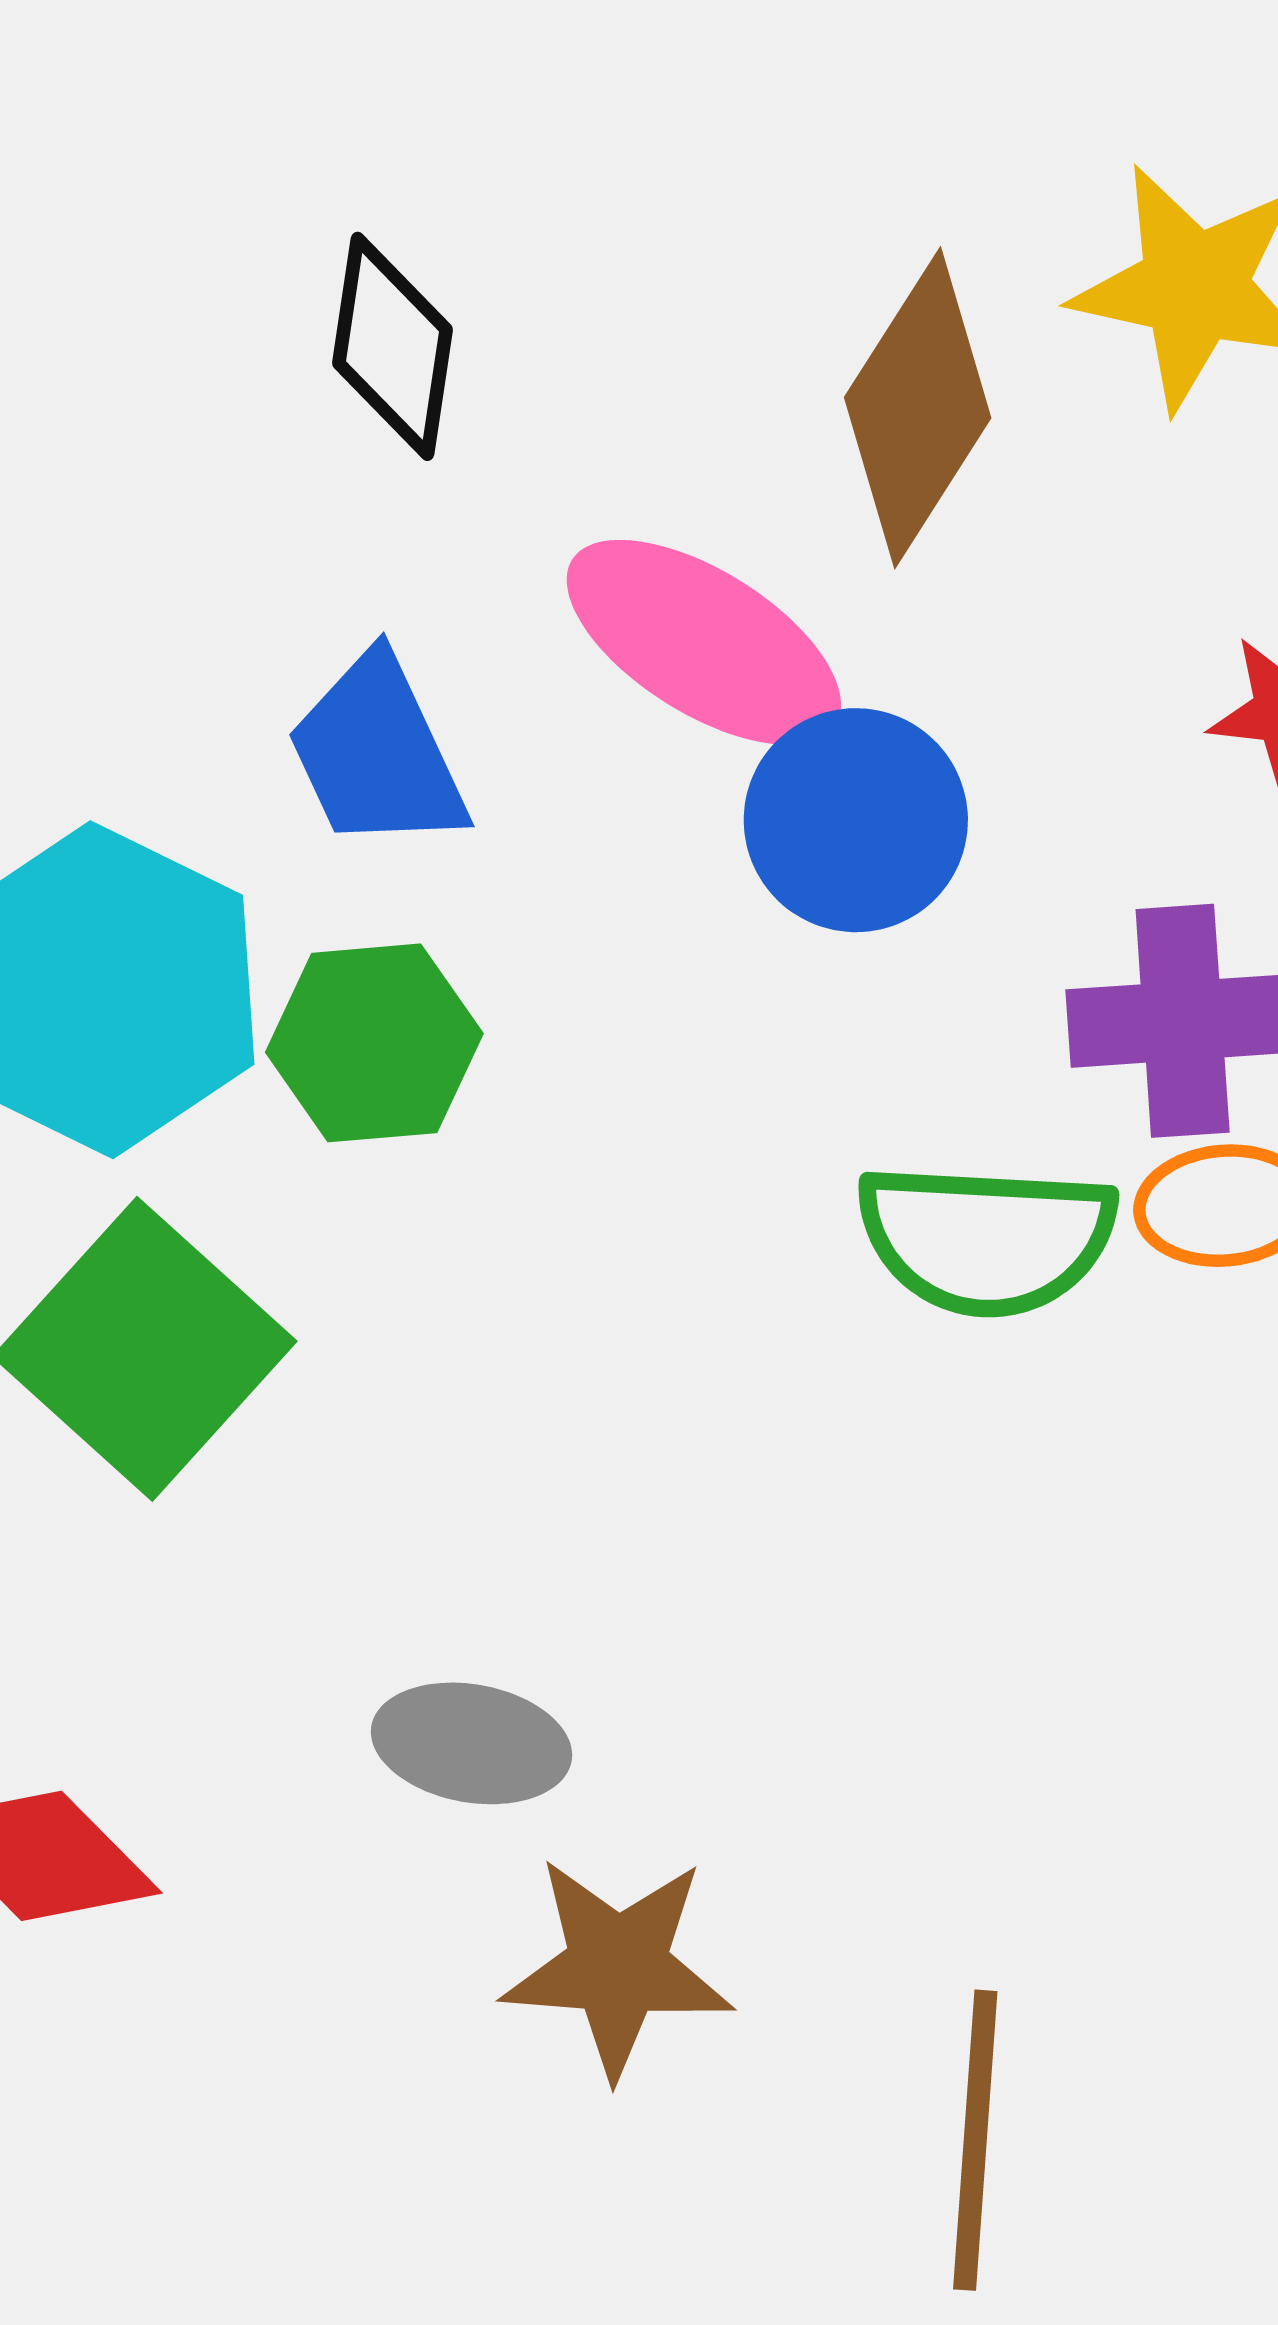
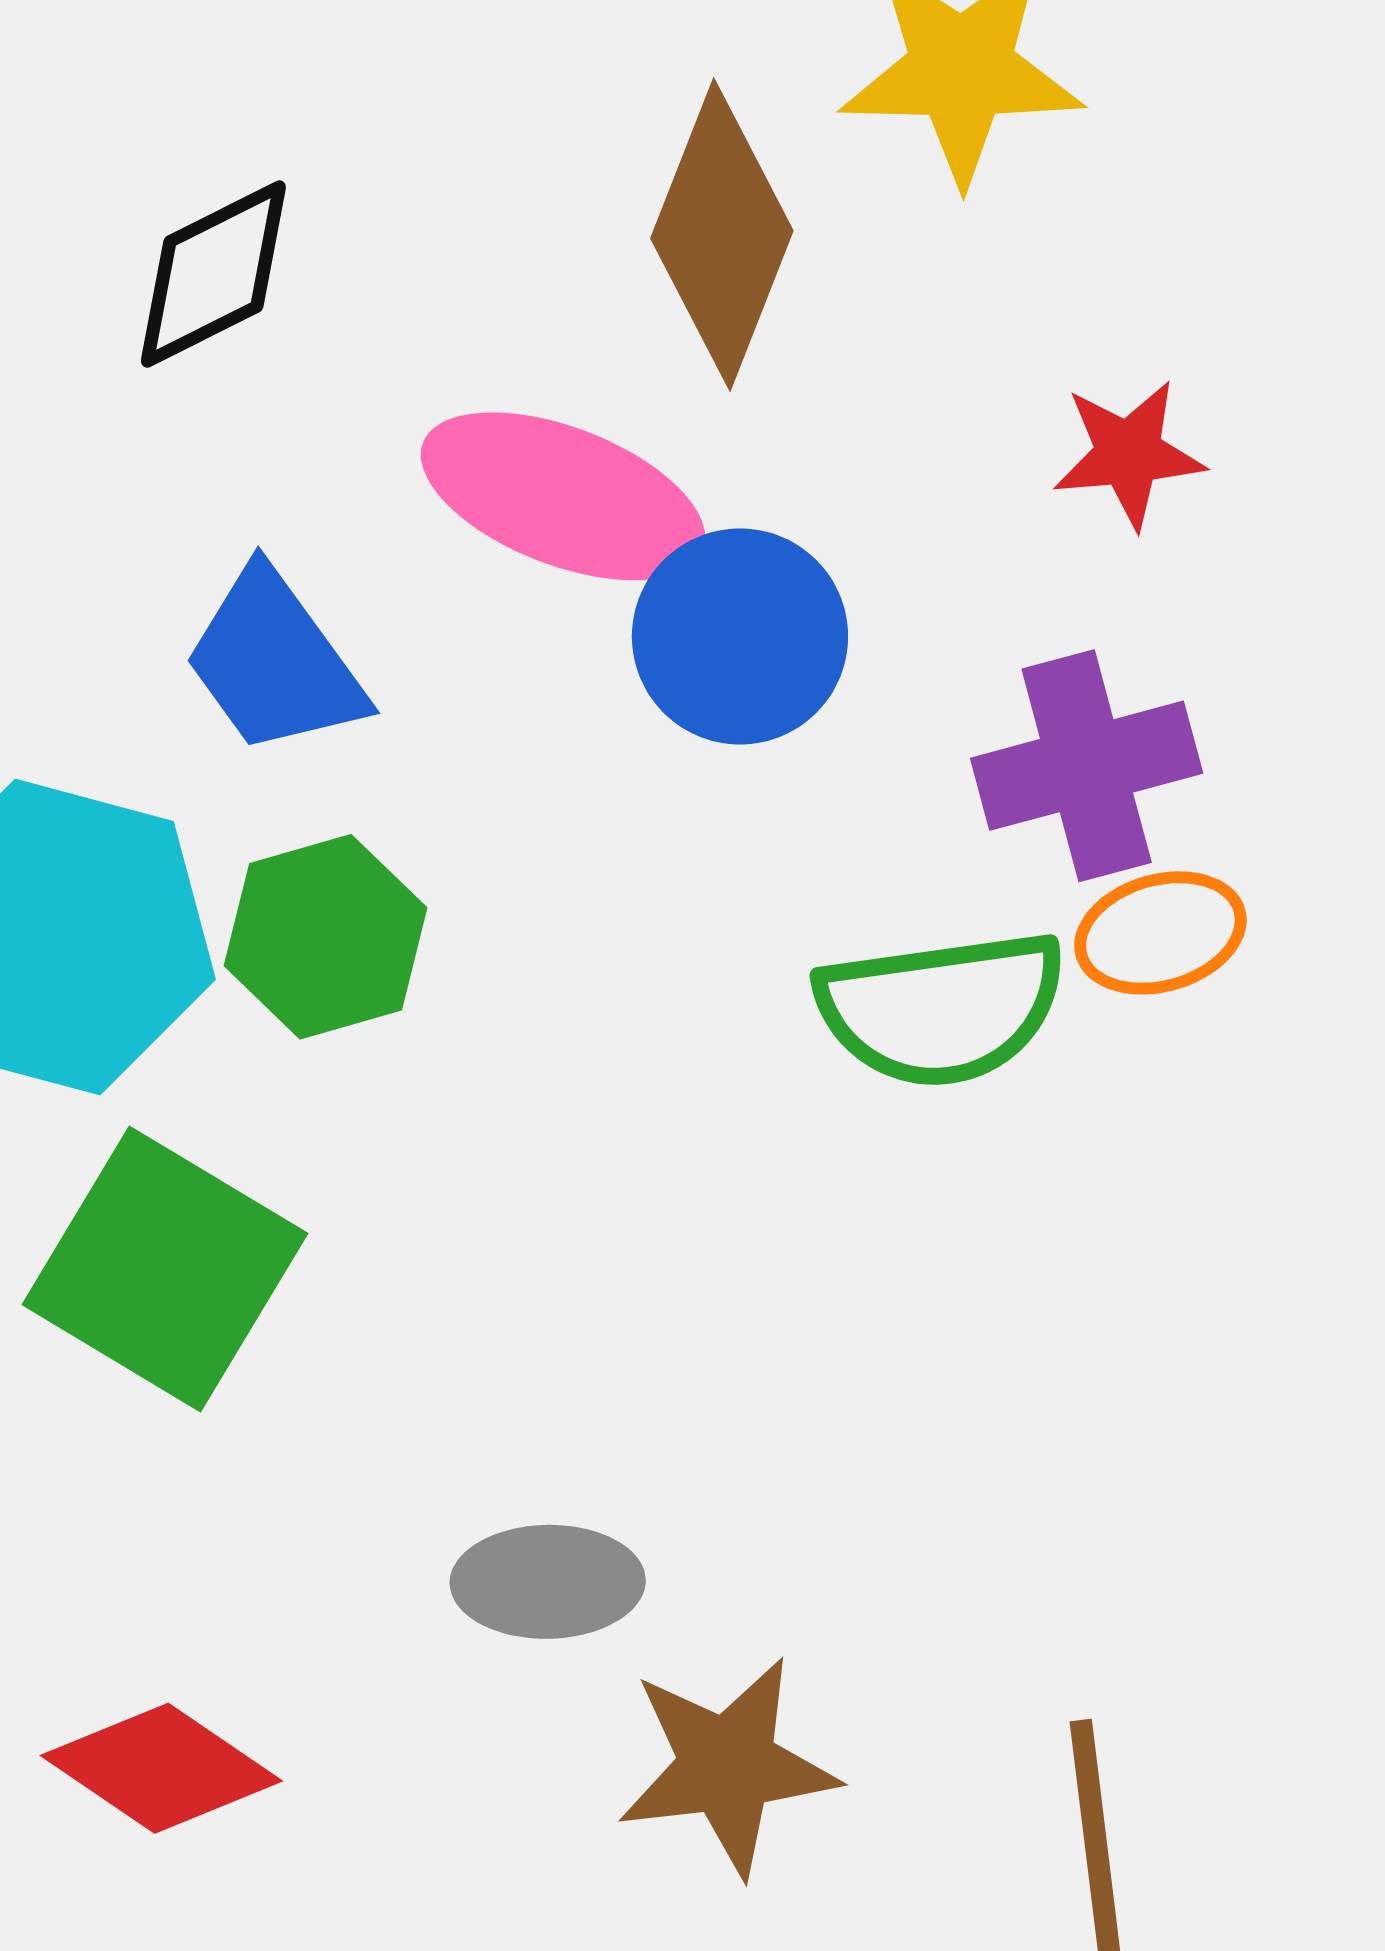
black diamond: (392, 346) -> (213, 274), turned 66

